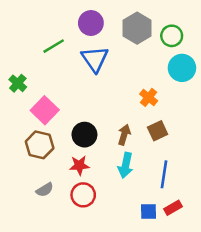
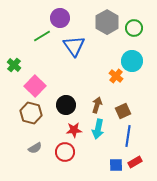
purple circle: (91, 23) -> (60, 18), moved
cyan circle: (182, 68) -> (132, 61), moved
brown square: (158, 131) -> (123, 111), moved
red star: (79, 165) -> (74, 130), moved

